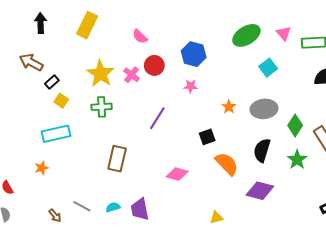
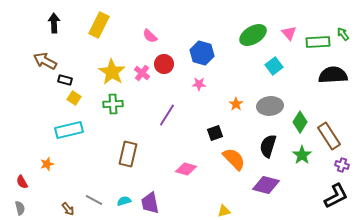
black rectangle: (52, 82) -> (65, 80), turned 56
orange star: (42, 168) -> (47, 164), moved

